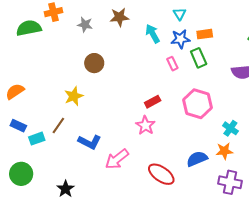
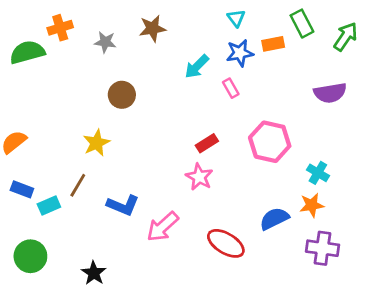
cyan arrow: (153, 34) -> (197, 67), moved, turned -102
green rectangle: (199, 58) -> (302, 24), moved

